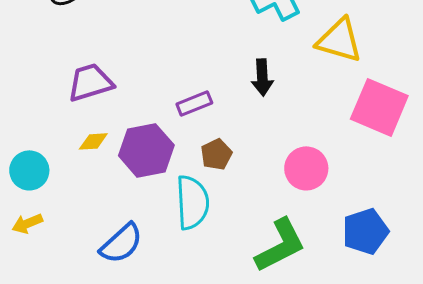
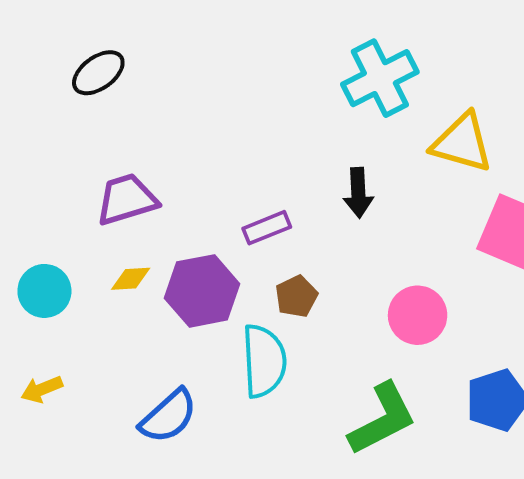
cyan circle: (29, 170) -> (44, 291), moved

